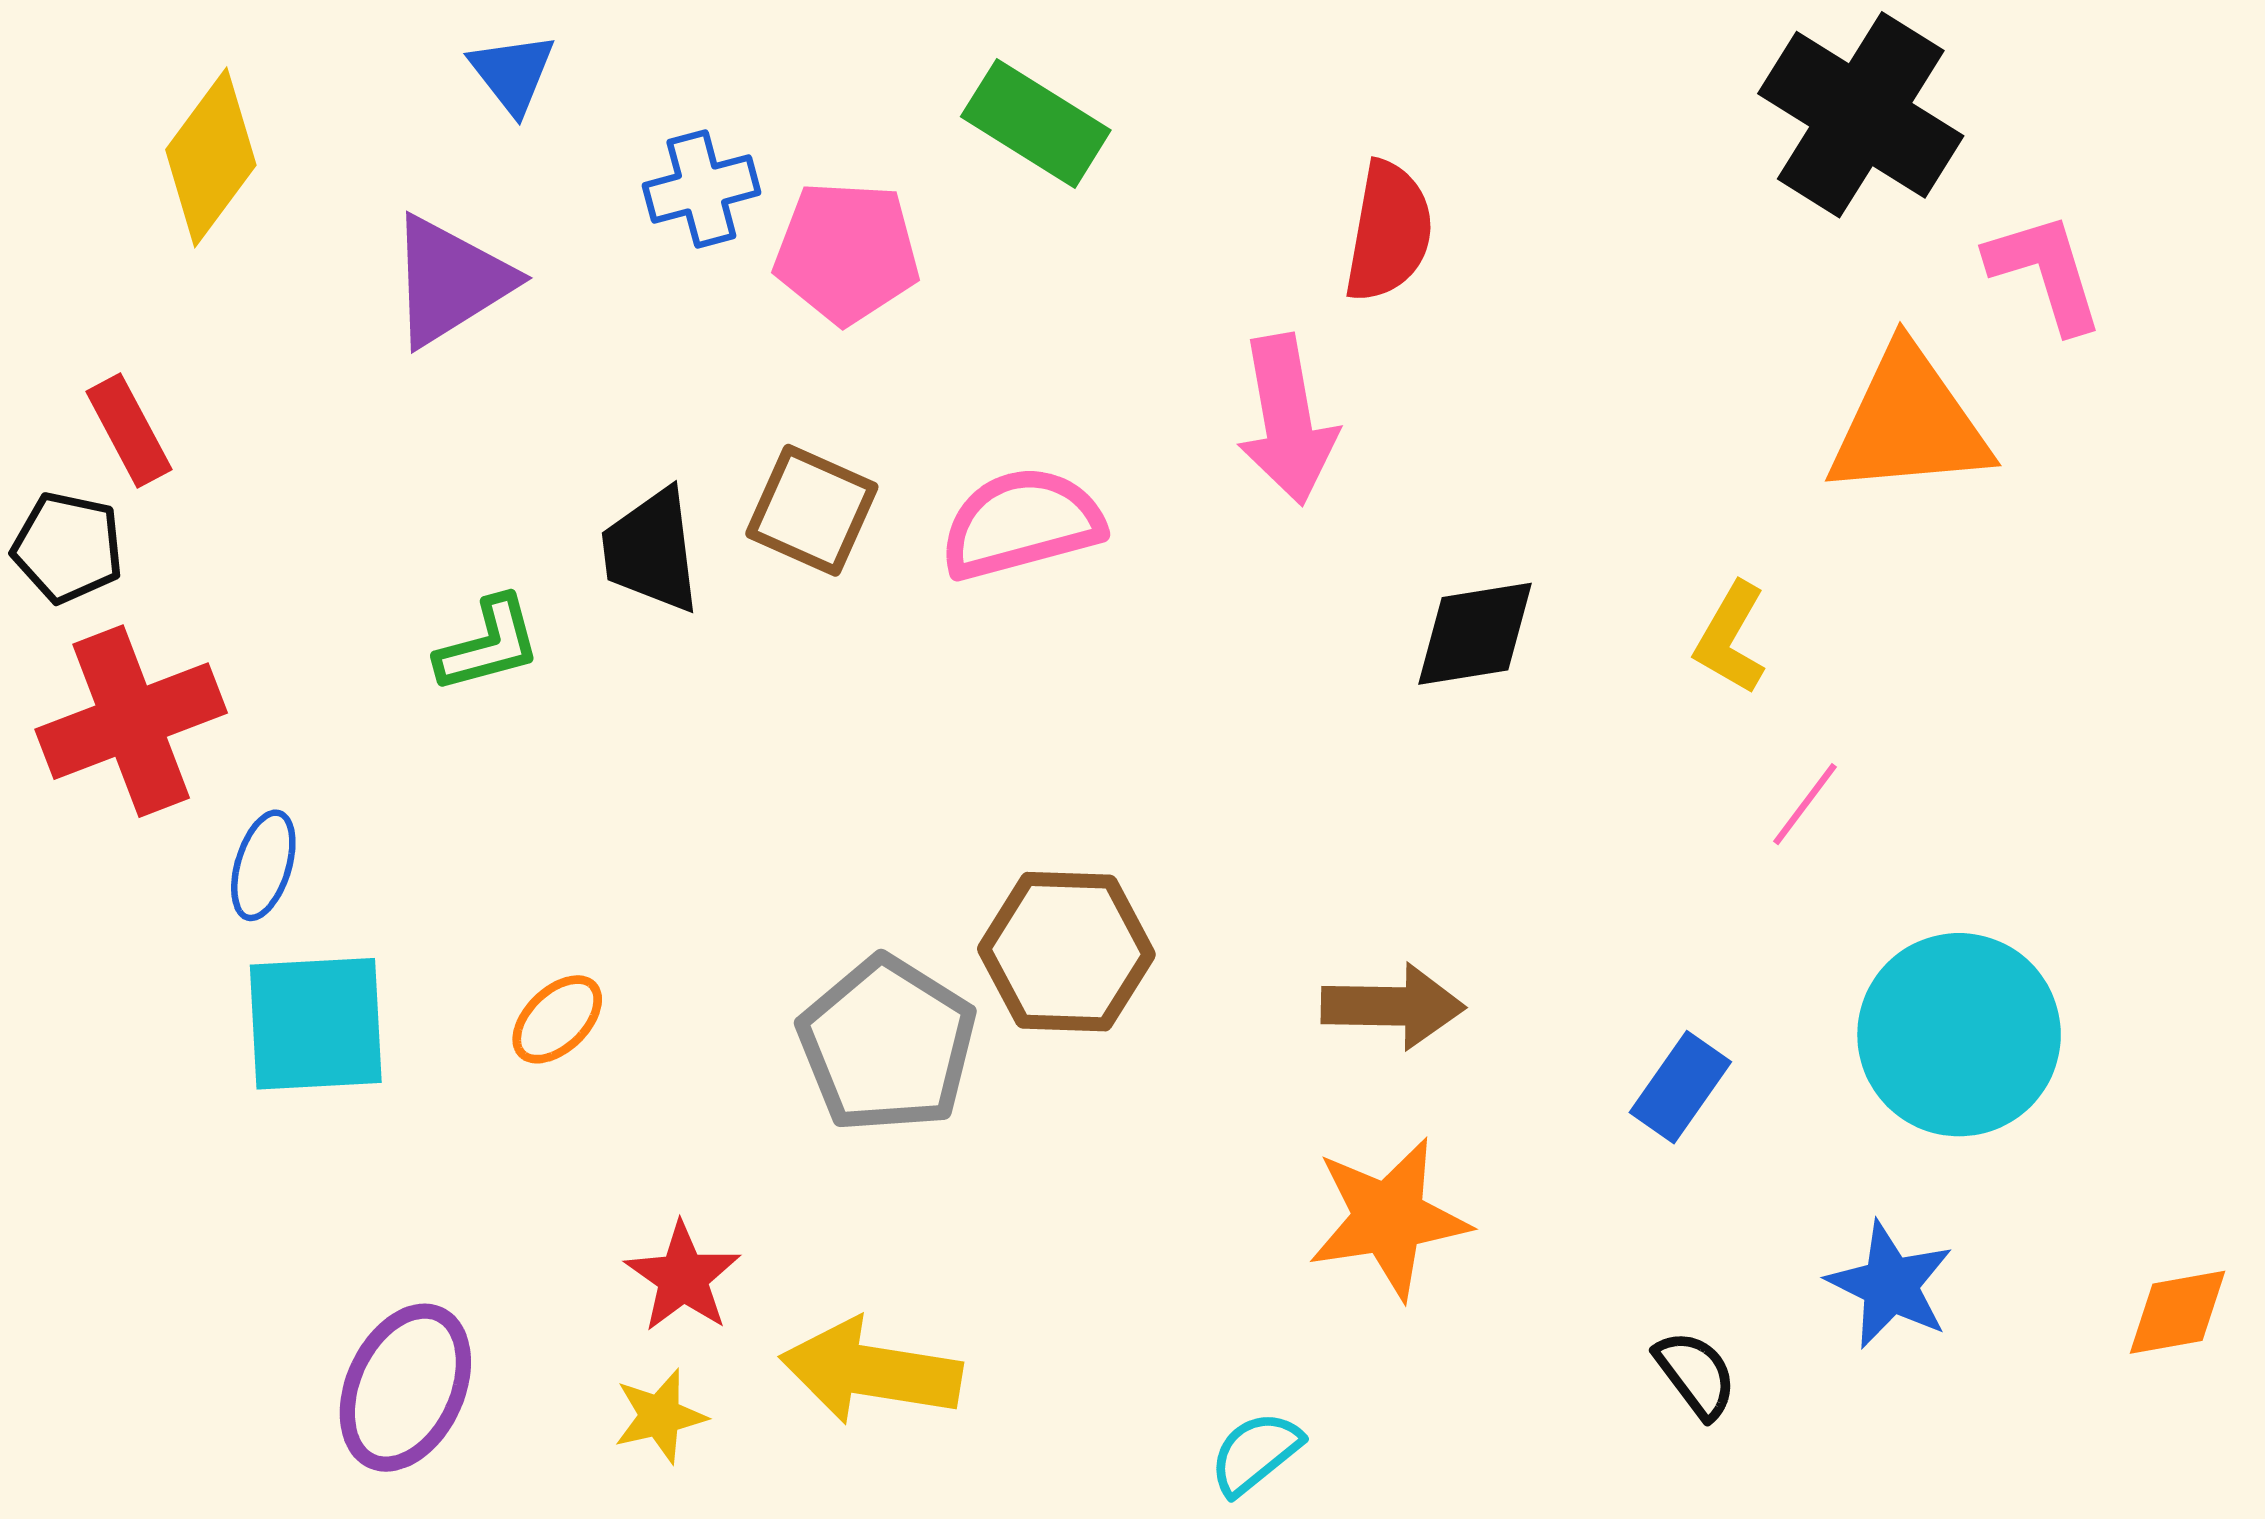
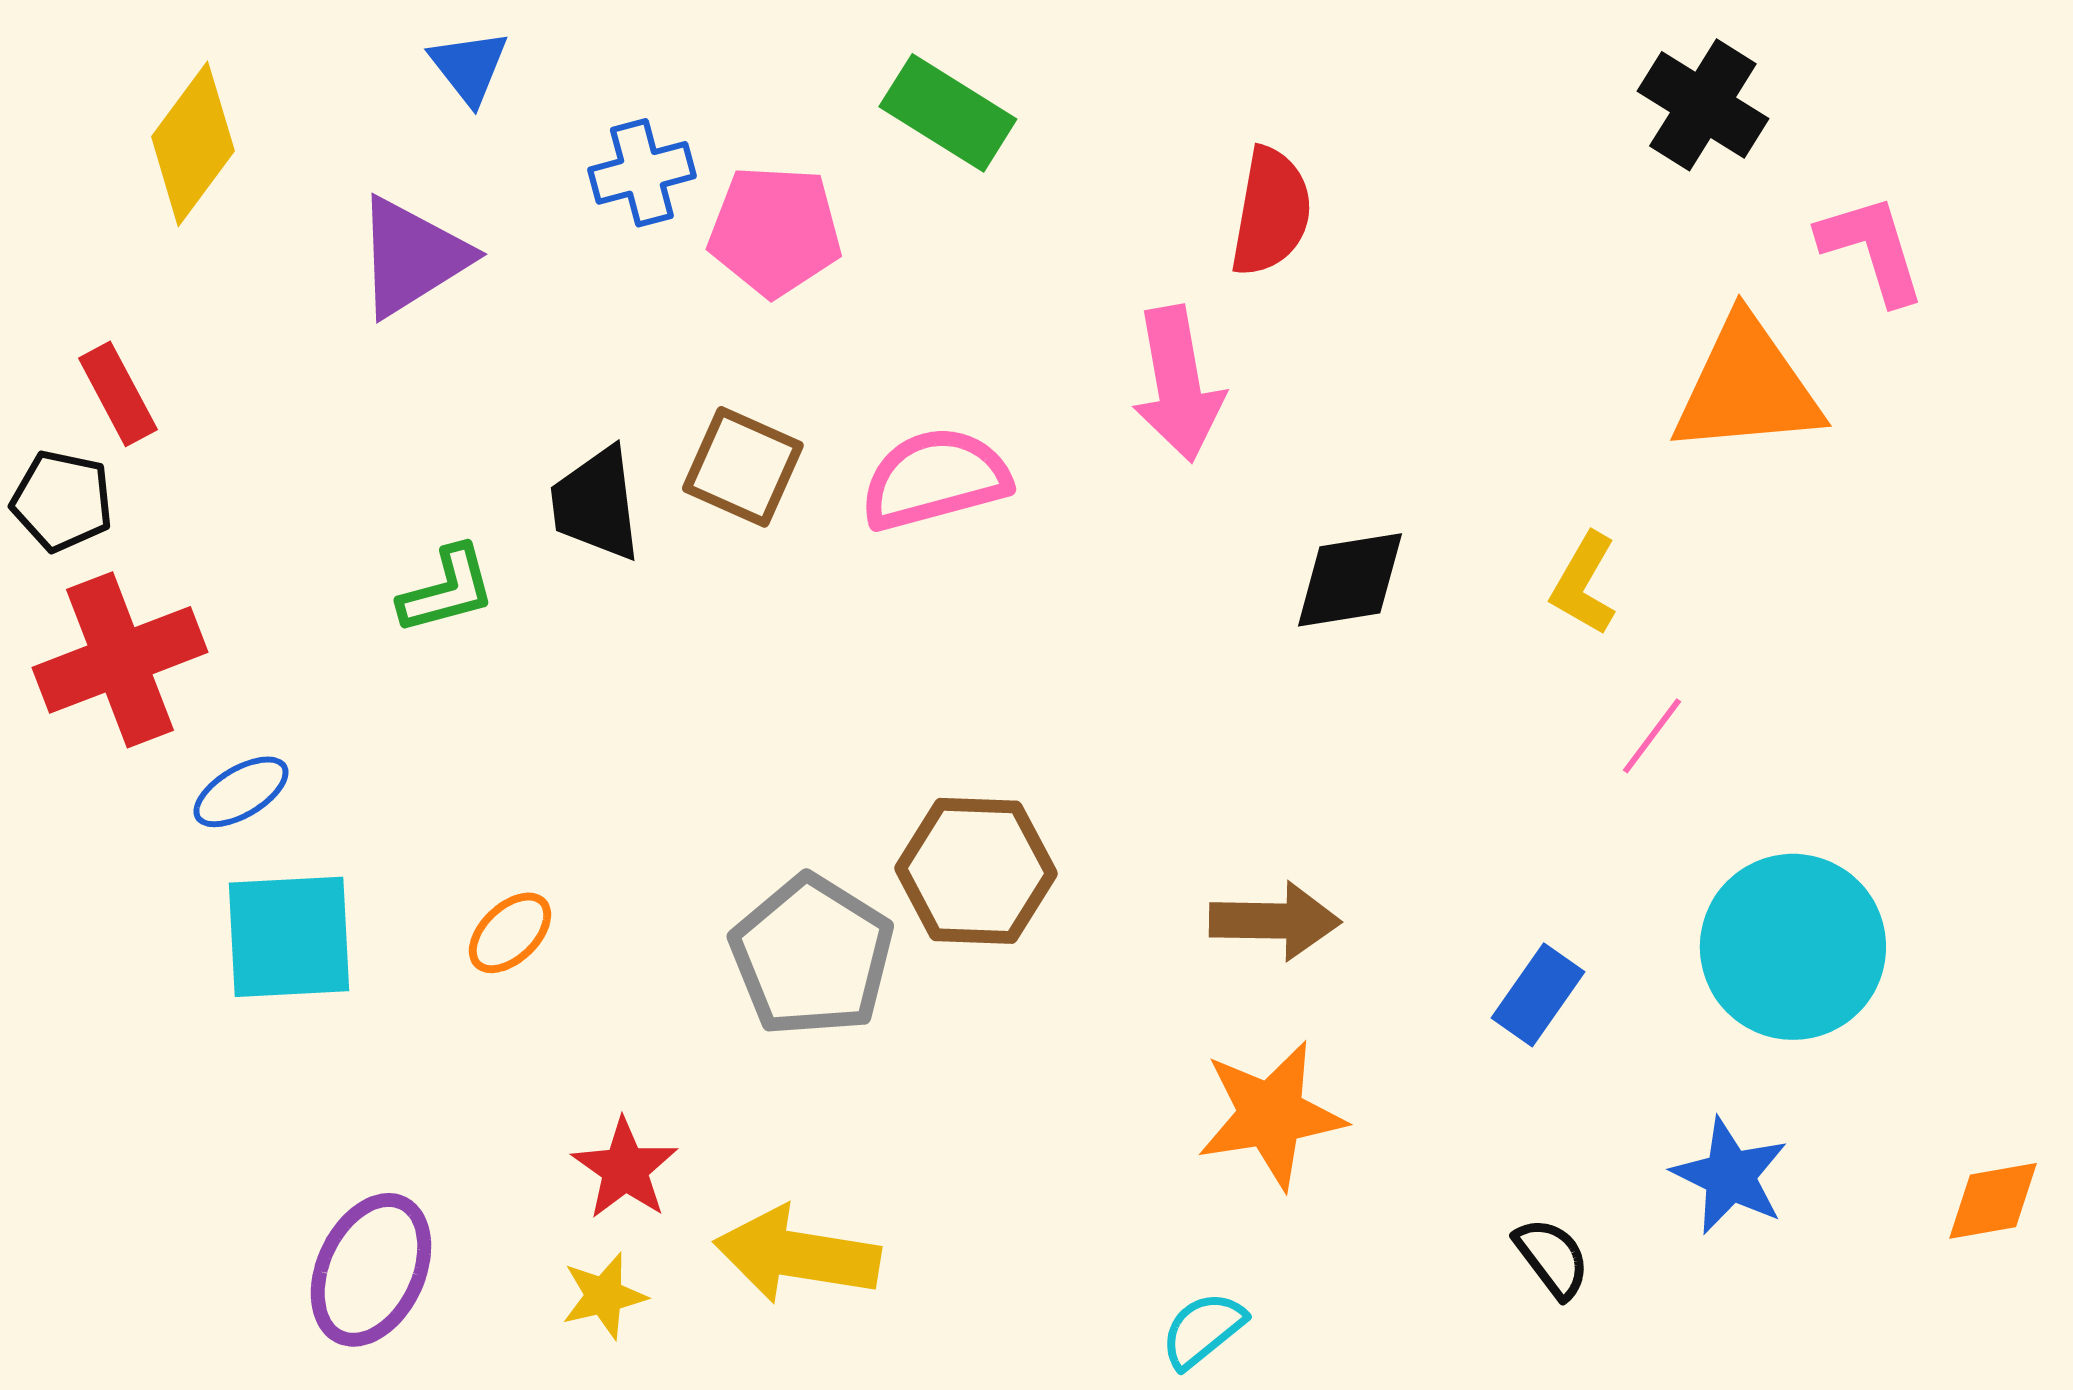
black cross: (1861, 115) -> (1703, 105), size x0.7
blue ellipse: (263, 865) -> (241, 792), turned 42
cyan semicircle: (1255, 1453) -> (1203, 1330), moved

